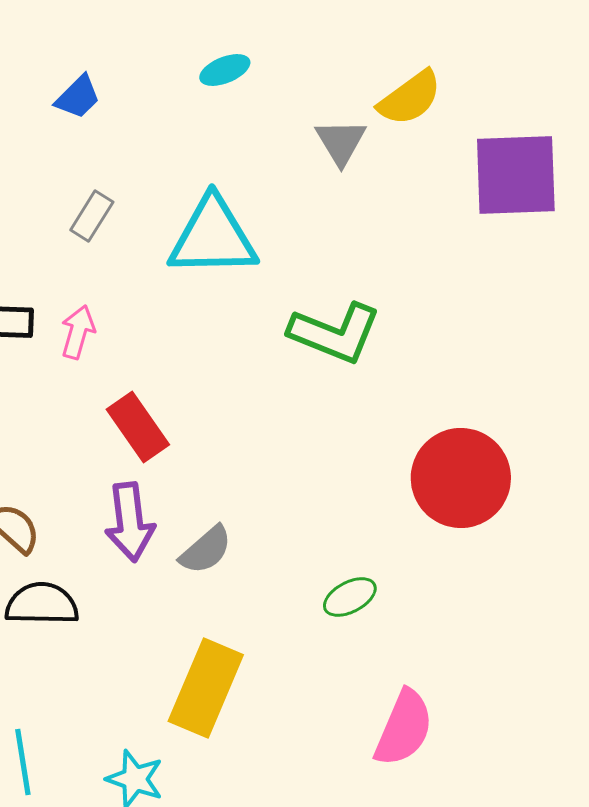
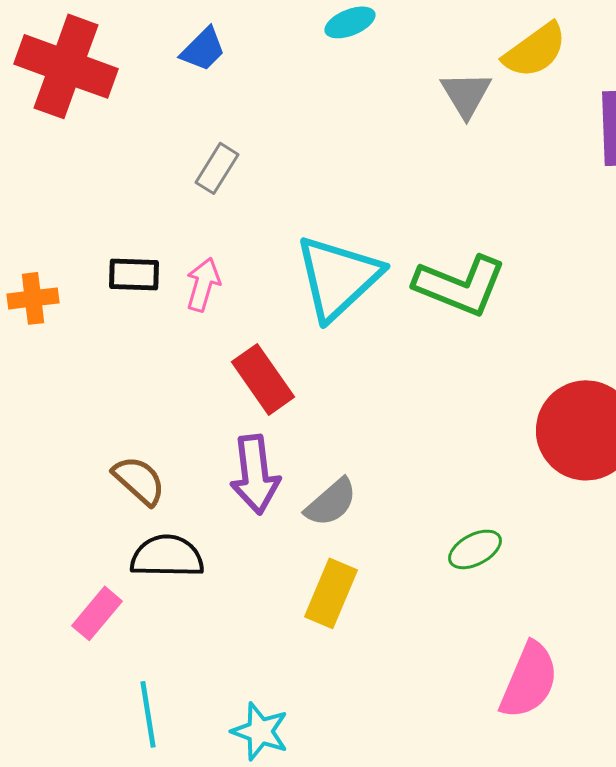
cyan triangle: (213, 237) -> (338, 277), moved, turned -42
yellow rectangle: (206, 688) -> (331, 593), moved, size x0.7

